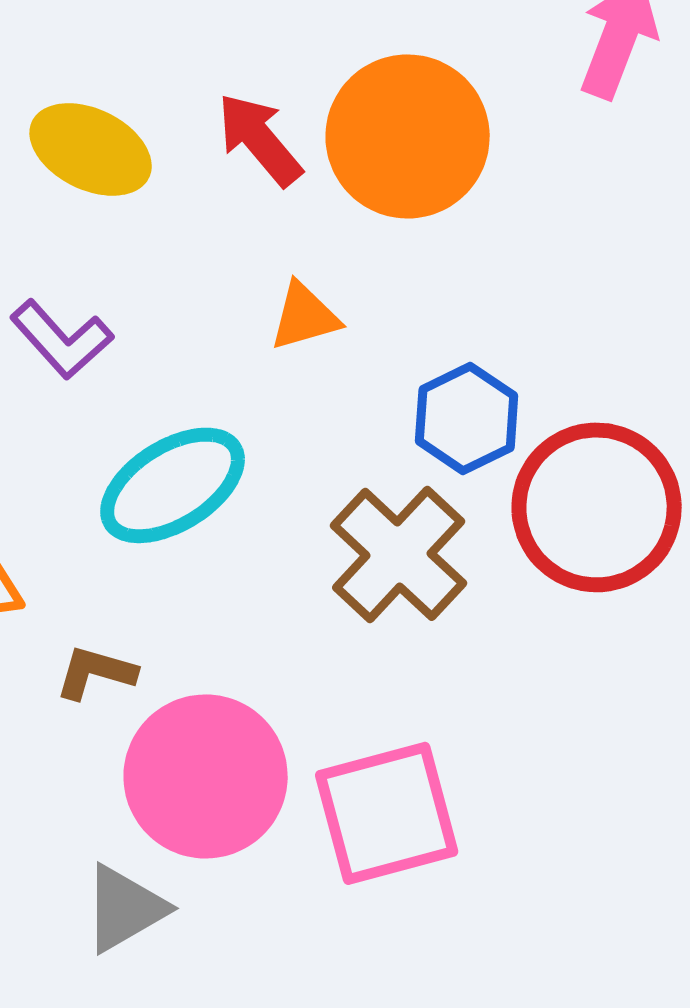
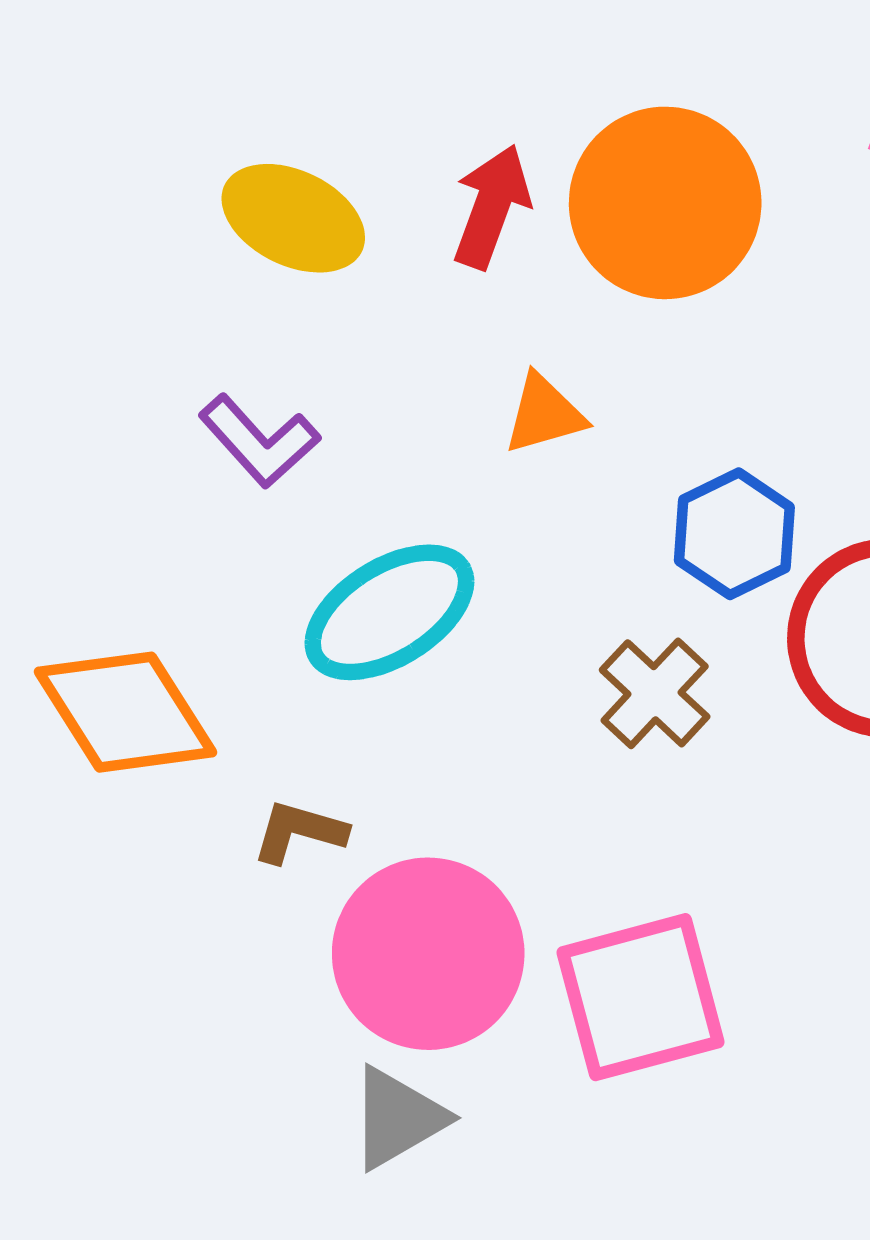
red arrow: (260, 139) -> (492, 206), turned 60
brown cross: (399, 554) -> (655, 693), size x0.7
gray triangle: (125, 908) -> (398, 1118), moved

